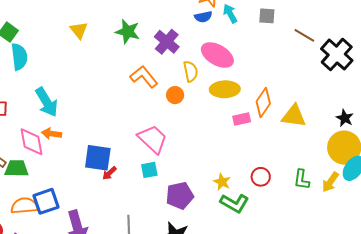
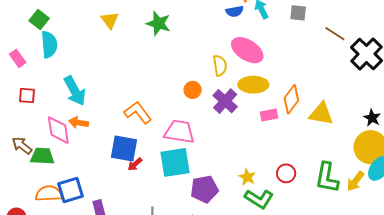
purple cross: (167, 42) -> (225, 101), moved
orange L-shape: (144, 77) -> (138, 113), moved
orange circle: (175, 95) -> (193, 90), moved
pink trapezoid: (153, 139) -> (179, 132), turned -36
cyan square: (149, 170) -> (175, 162), size x1.8
green L-shape: (302, 179) -> (327, 178), size x1.5

